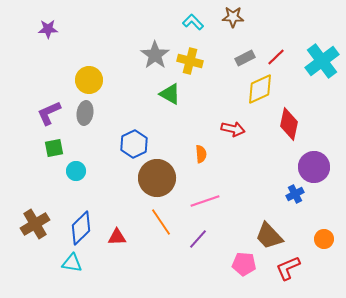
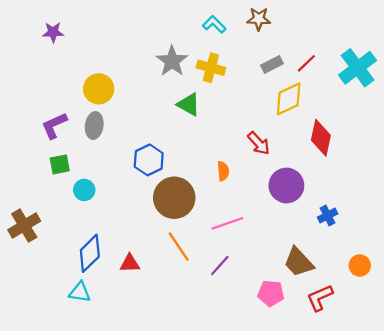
red arrow: (233, 129) -> (259, 143), turned 35
purple circle: (314, 167) -> (286, 185), moved
brown cross: (35, 224) -> (24, 225), moved

